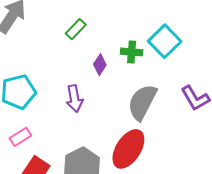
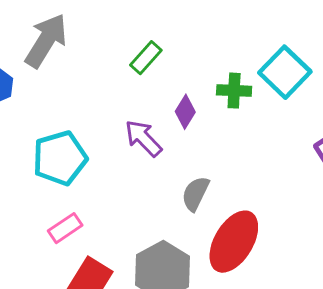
purple arrow: (74, 99) -> (143, 138), moved, turned 148
gray semicircle: (142, 102) -> (195, 194), moved, size x0.6

